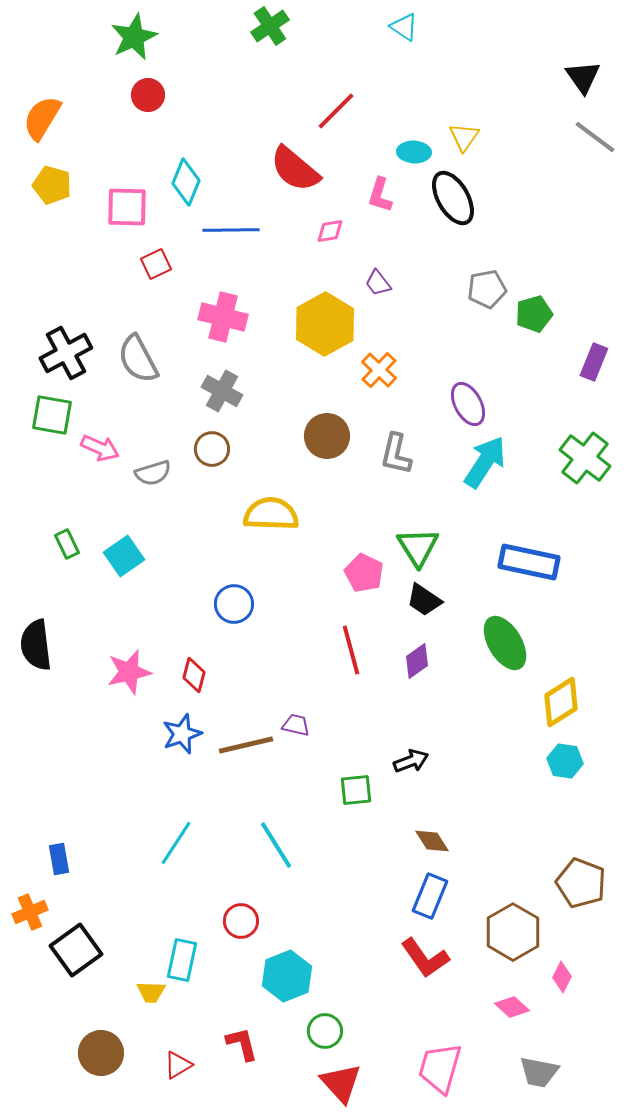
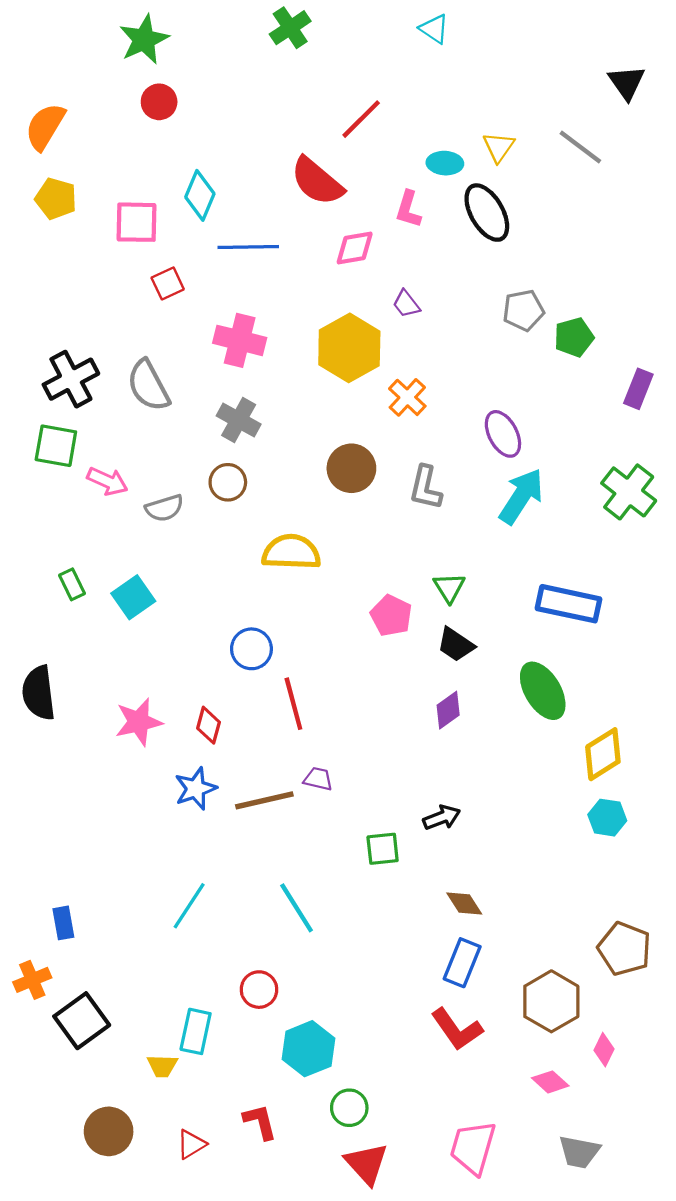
gray line: (595, 137) -> (580, 147), moved
pink diamond: (330, 231) -> (355, 248), size x1.4
green triangle: (418, 547) -> (449, 588), size x0.7
red line: (351, 650) -> (293, 704), moved

